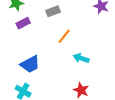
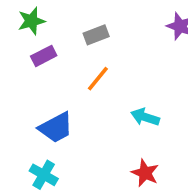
orange line: (64, 36) -> (98, 79), moved

